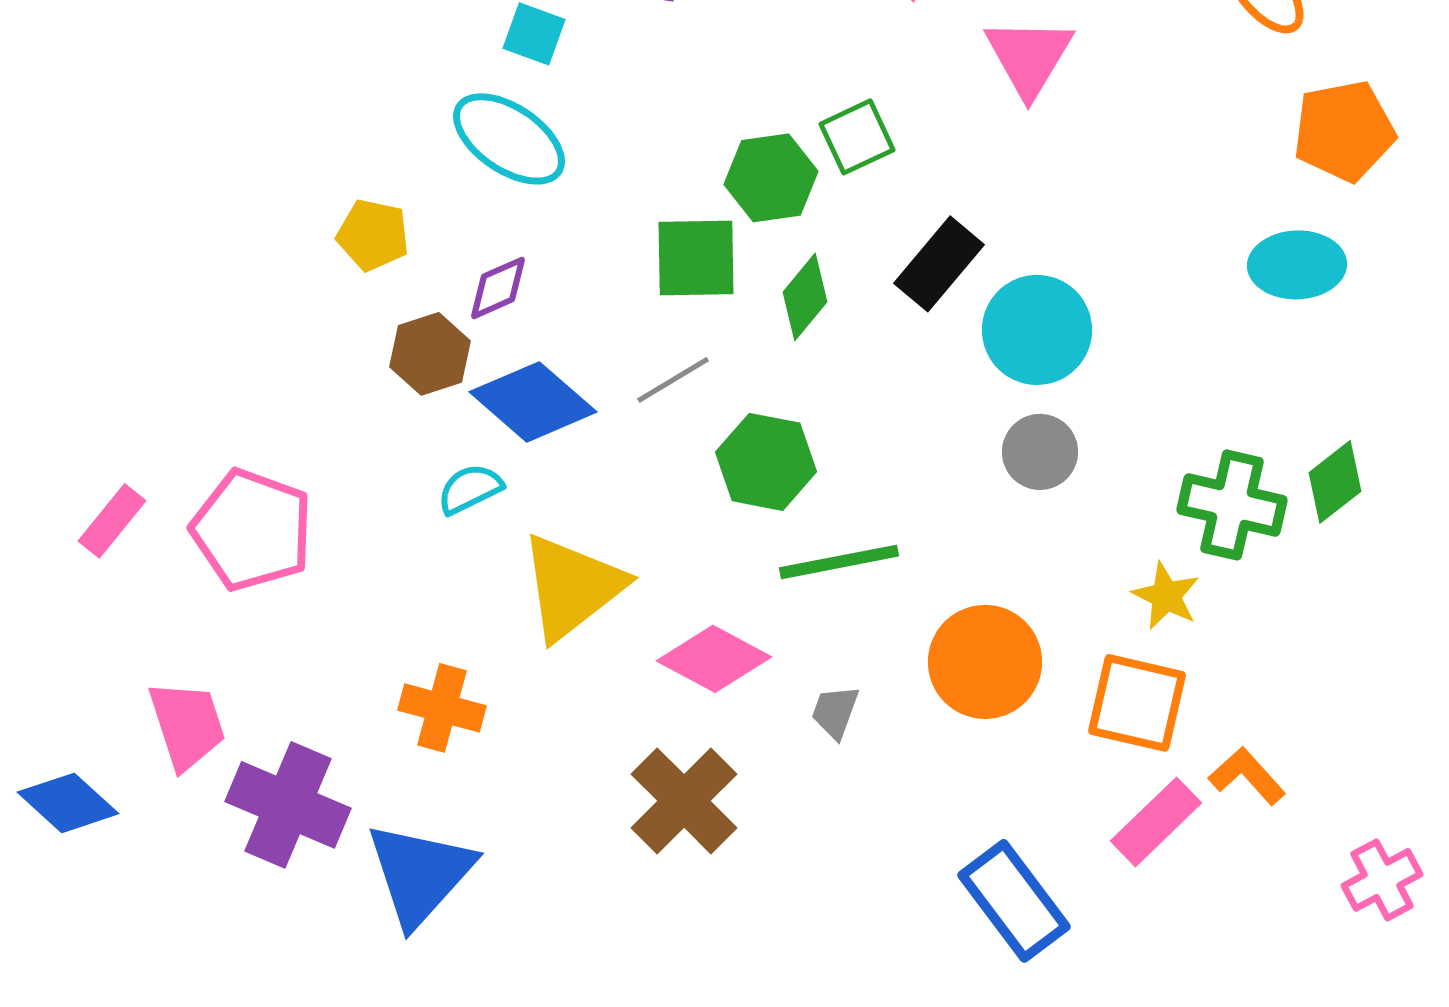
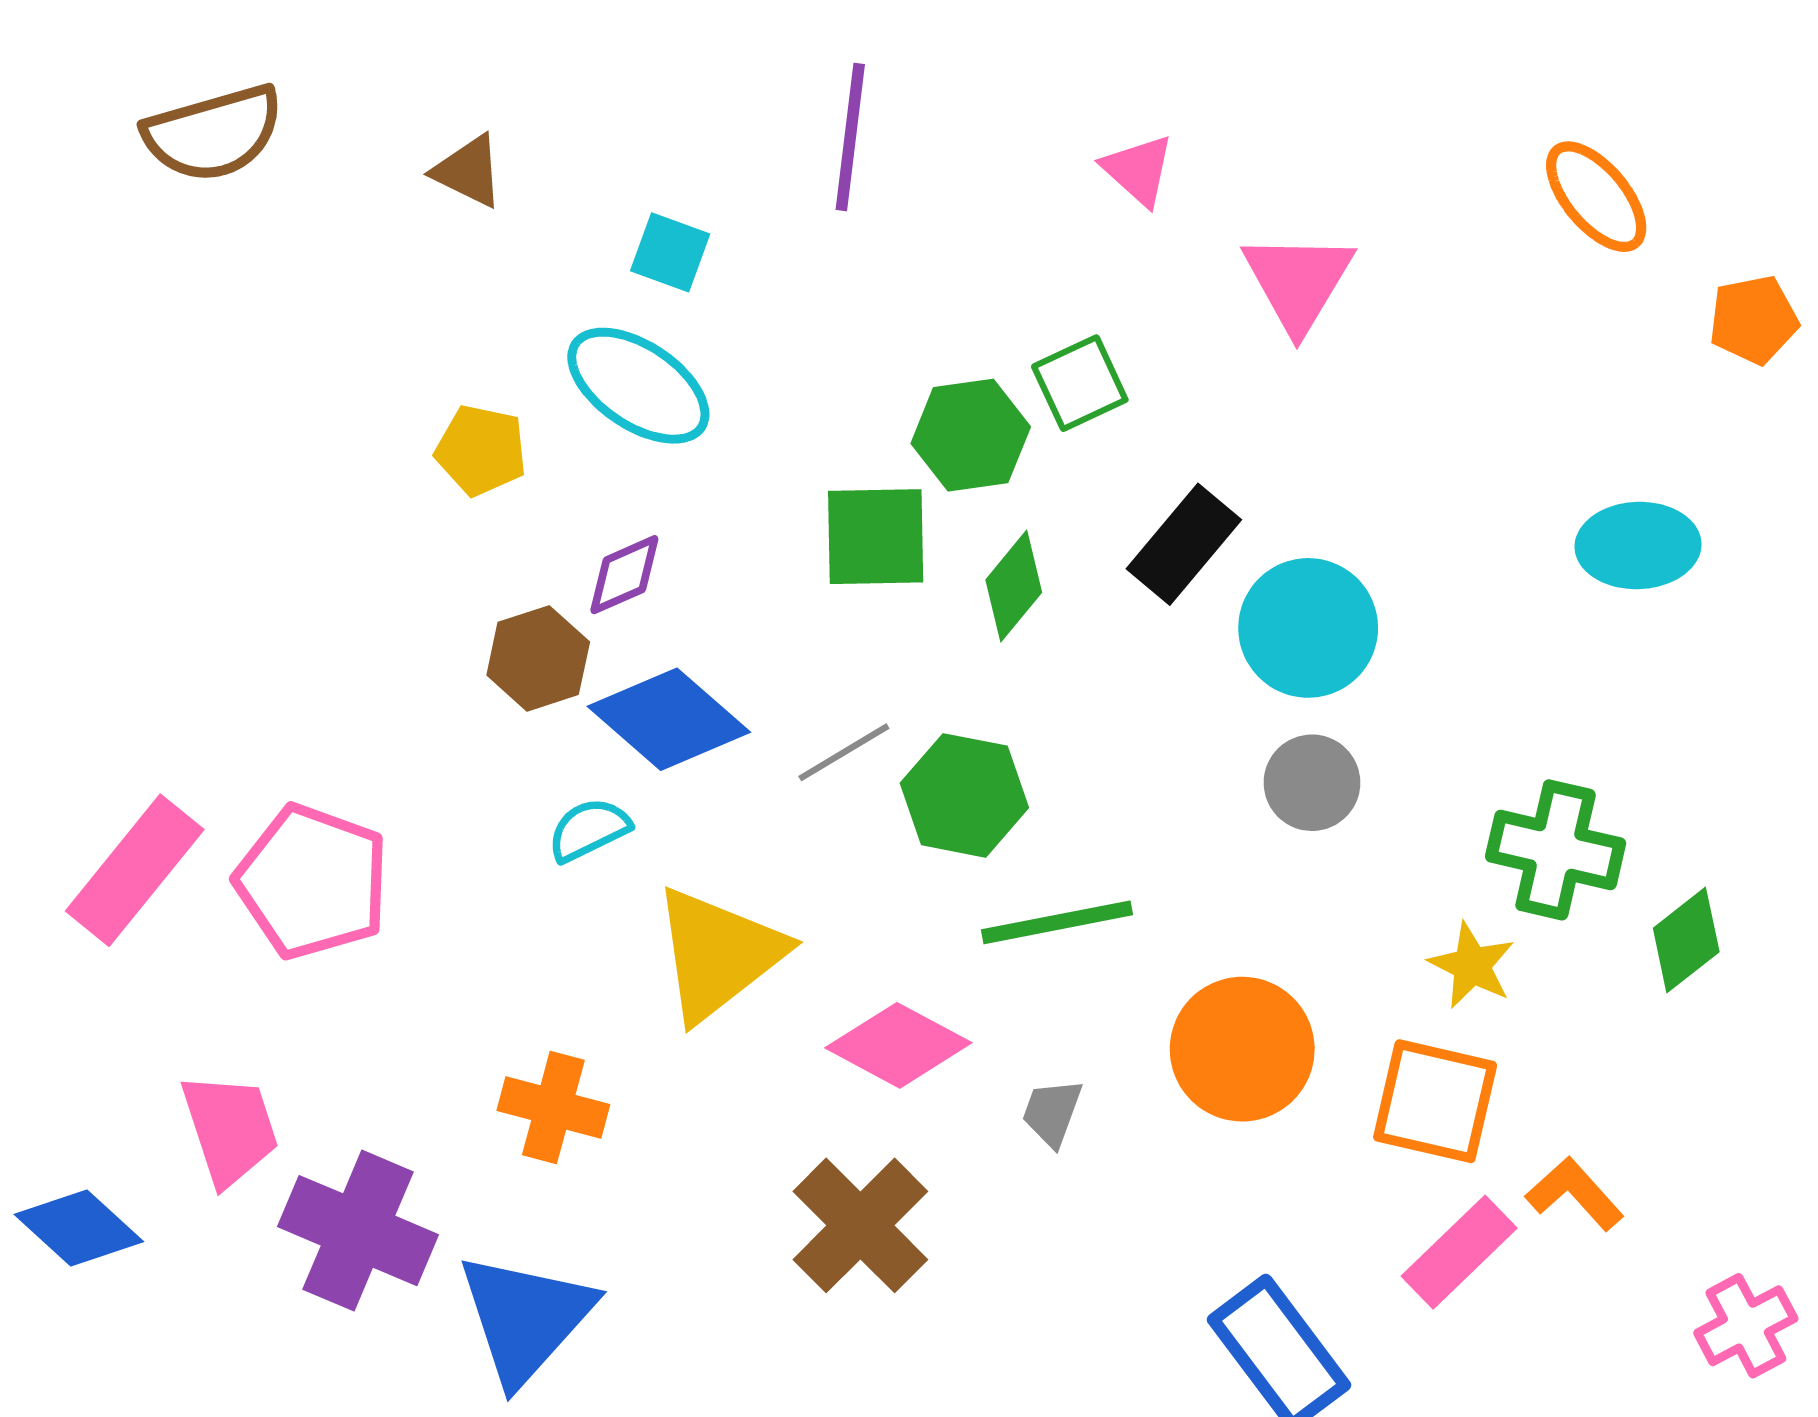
orange pentagon: (1344, 131) -> (1753, 320), moved, size x0.7
yellow pentagon: (373, 235) -> (481, 450), moved
gray line: (673, 380) -> (844, 752), moved
green diamond: (1335, 482) -> (1686, 940), moved
pink rectangle: (112, 521) -> (135, 870), size x1.6

